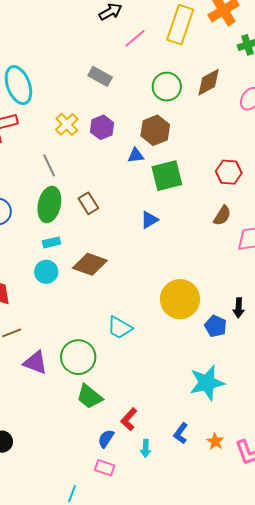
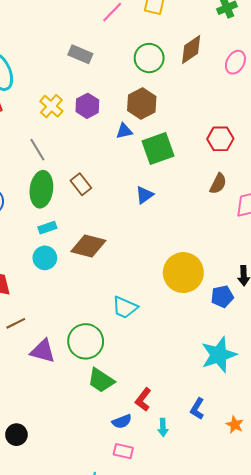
blue pentagon: (216, 326) -> (222, 296), turned -30
blue semicircle: (106, 439) -> (122, 421), turned -138
orange star: (215, 441) -> (235, 425), moved

